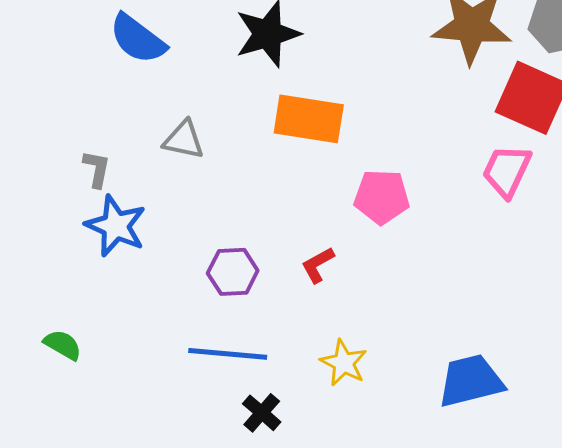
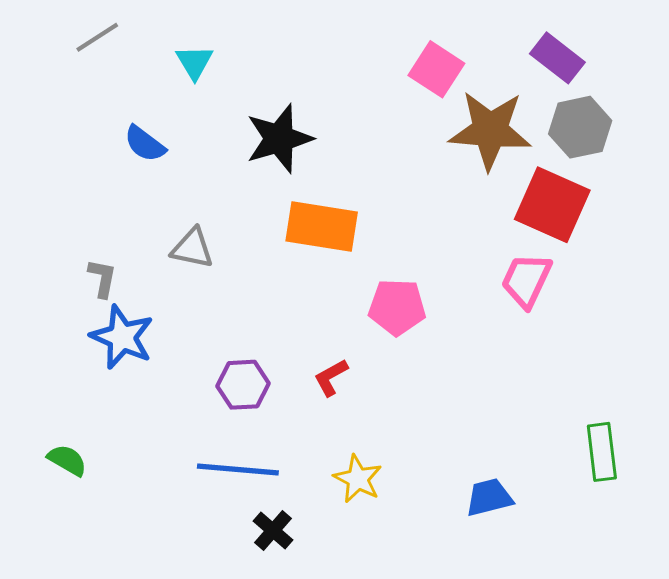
blue semicircle: (138, 39) -> (145, 144), size x0.7
blue trapezoid: (471, 381) -> (489, 497), size x0.7

